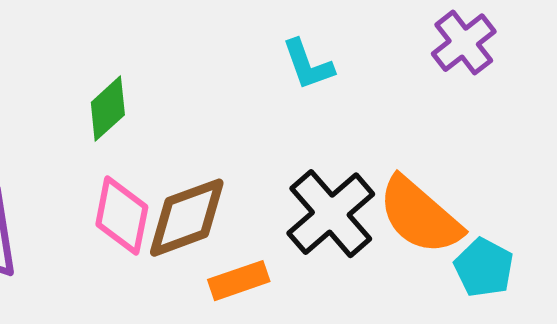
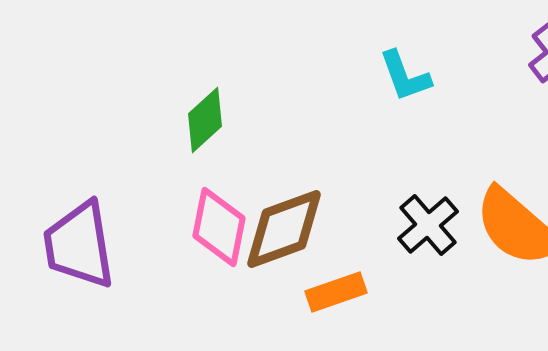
black cross: (331, 214) -> (428, 225), size x0.7

